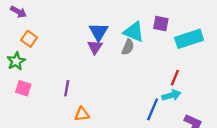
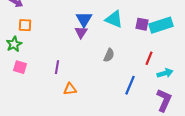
purple square: (161, 24) -> (142, 24), moved
orange square: (29, 39) -> (25, 25), turned -32
gray semicircle: (128, 47) -> (109, 55), moved
cyan arrow: (171, 95) -> (165, 73), moved

